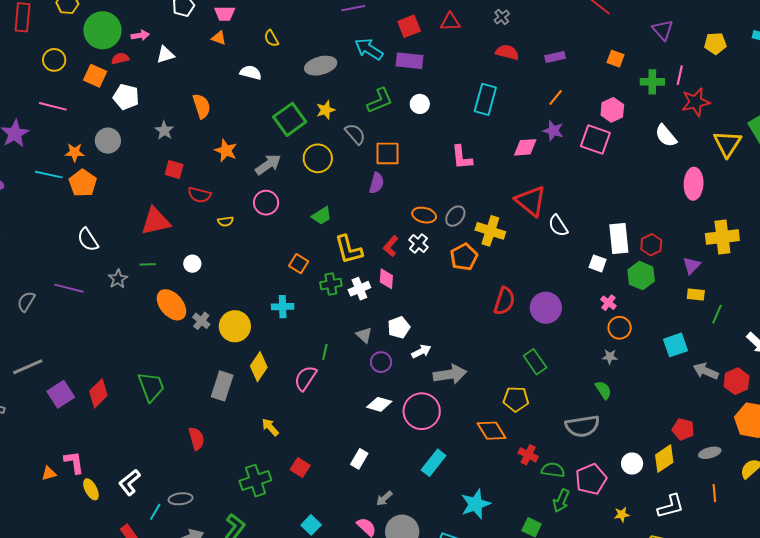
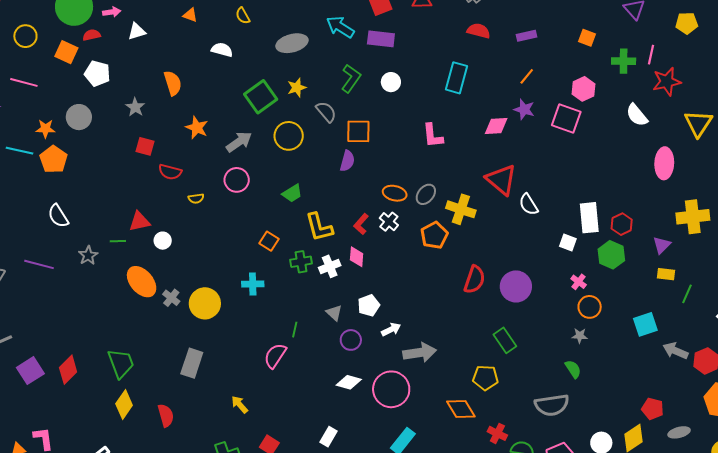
green L-shape: (380, 101) -> (351, 78), turned -32
red triangle: (156, 221) -> (139, 221), moved, size x0.7
yellow diamond: (259, 367) -> (124, 404), moved

